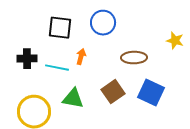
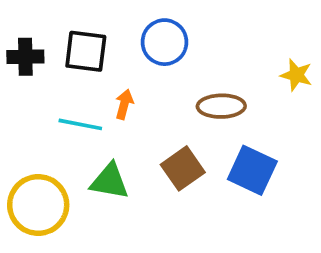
black cross: (27, 59) -> (25, 57), moved

